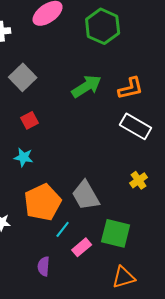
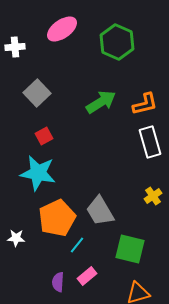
white rectangle: (136, 126) -> (150, 142), turned 44
cyan star: (24, 157) -> (38, 173), size x1.8
pink rectangle: (82, 247) -> (87, 276), moved

